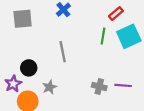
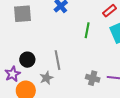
green line: (103, 36) -> (87, 30), moved
gray line: (63, 52) -> (57, 60), moved

